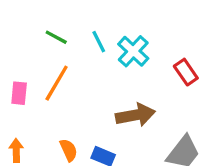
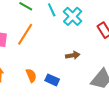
brown arrow: (135, 115) -> (73, 55), size x0.6

